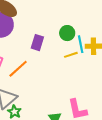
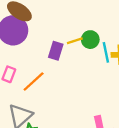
yellow line: (71, 55) -> (75, 41), moved

